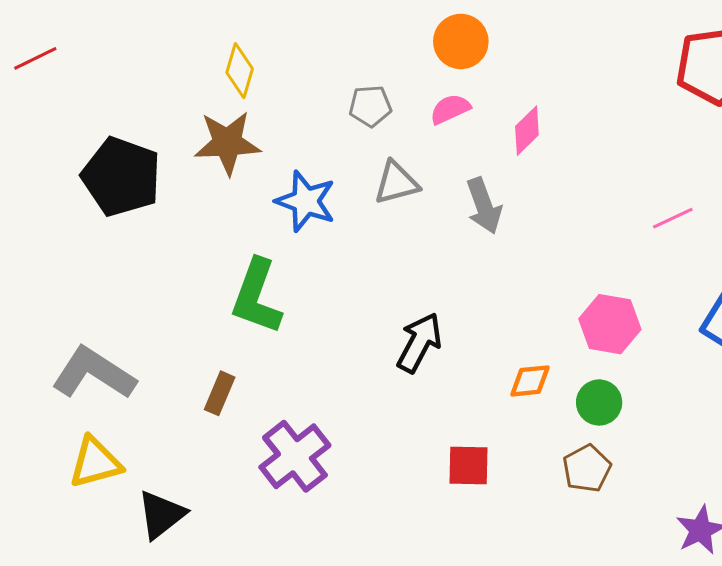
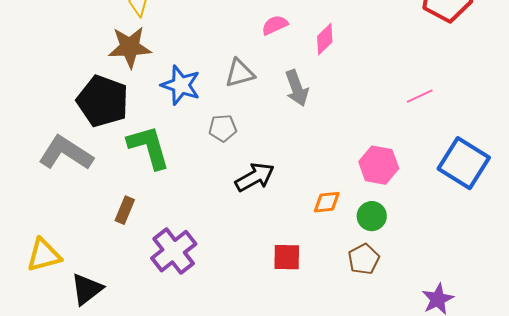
gray pentagon: (370, 106) -> (223, 128), moved
black pentagon: (121, 177) -> (103, 101), moved
green L-shape: (257, 296) -> (149, 147), turned 144
black arrow: (419, 343) -> (255, 177), turned 33
gray L-shape: (94, 373) -> (66, 153), moved

